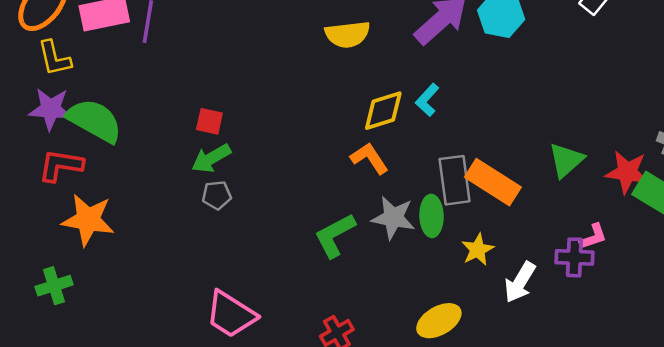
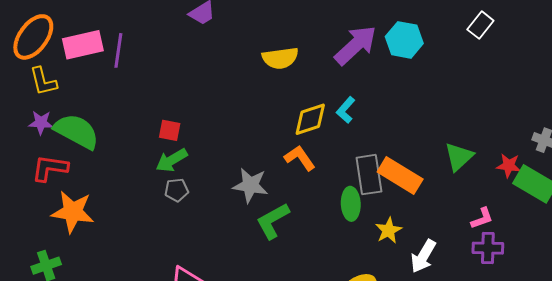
purple star: (51, 109) -> (41, 123), size x0.7
red star: (627, 172) -> (509, 166), size x0.7
gray star: (393, 218) -> (250, 185), moved
purple cross: (574, 257) -> (488, 248), moved

